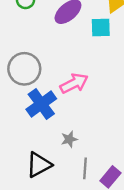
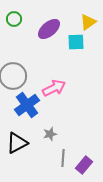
black triangle: (39, 165) -> (17, 143), moved

